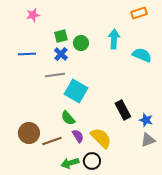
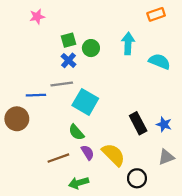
blue line: (27, 54) -> (36, 95), moved
blue star: (146, 120) -> (164, 124), moved
brown circle: (29, 133) -> (17, 119), moved
black circle: (92, 161) -> (137, 178), moved

